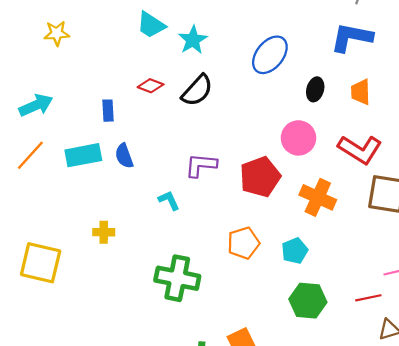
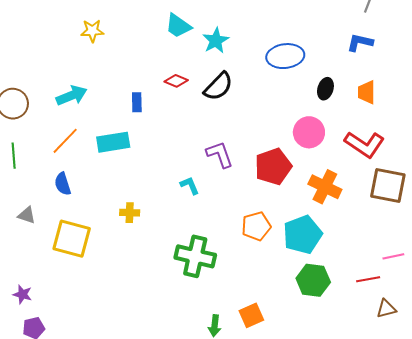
blue L-shape: (352, 37) -> (360, 42), size x0.7
blue ellipse: (270, 55) -> (285, 56), turned 42
blue semicircle: (124, 156) -> (63, 184), moved
purple L-shape: (201, 165) -> (220, 154), turned 64
cyan pentagon: (295, 251) -> (303, 235), size x1.6

